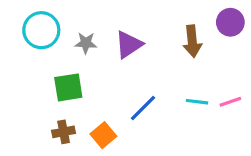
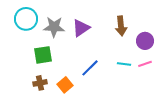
purple circle: (230, 22) -> (145, 41), moved
gray star: (86, 43) -> (54, 27), size x1.5

